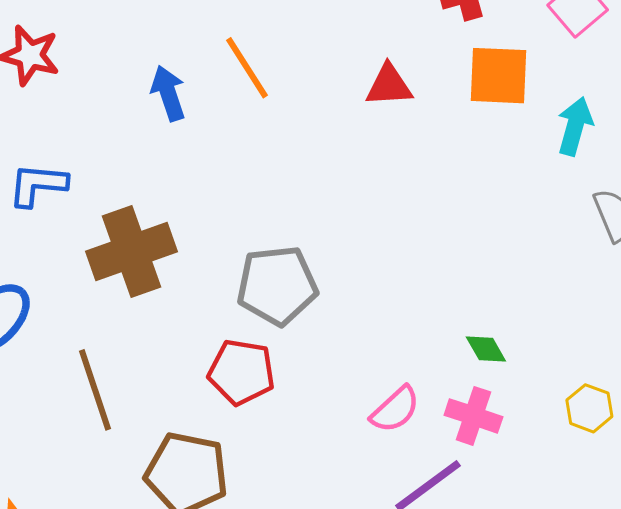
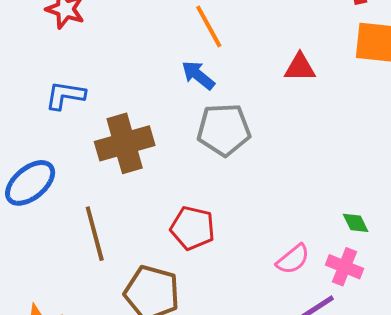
red triangle: (389, 85) -> (300, 67), moved
blue arrow: (168, 93) -> (198, 75), moved, turned -36
gray pentagon: (277, 285) -> (224, 130), moved

